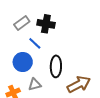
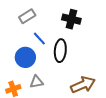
black cross: (46, 24) -> (71, 19), moved
black ellipse: (56, 66) -> (60, 51), moved

